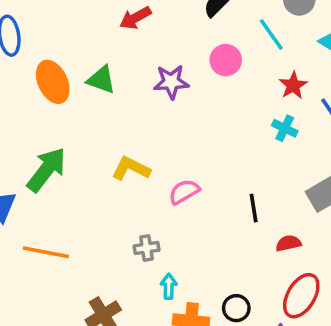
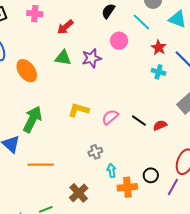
green triangle: (101, 80) -> (63, 58), moved
black line: (254, 208) -> (139, 121), moved, turned -35
red semicircle: (288, 243) -> (160, 125), moved

